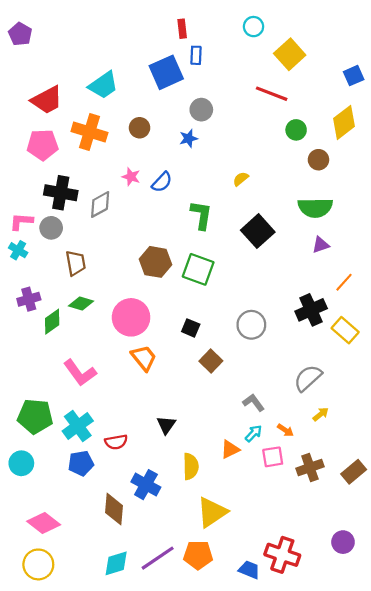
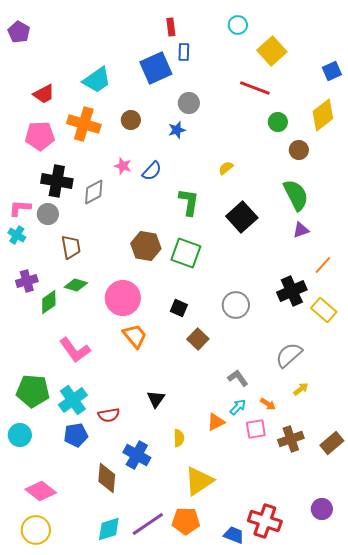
red trapezoid: (47, 100) -> (44, 94), size x0.7
green semicircle: (315, 208) -> (296, 195), turned -116
yellow semicircle: (191, 466) -> (179, 438), size x0.7

